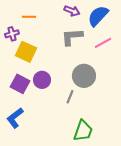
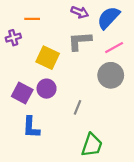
yellow square: (26, 52) -> (48, 58), moved
gray circle: (84, 76) -> (111, 75), moved
blue L-shape: (15, 118) -> (31, 127), moved, turned -50

